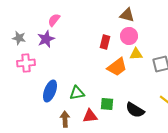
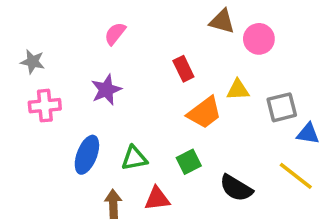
pink semicircle: (54, 20) -> (115, 34), moved
pink circle: (129, 36) -> (259, 39), moved
purple star: (46, 39) -> (106, 90), moved
red rectangle: (105, 42) -> (183, 69), turned -40
green square: (107, 104) -> (189, 162), moved, turned -32

